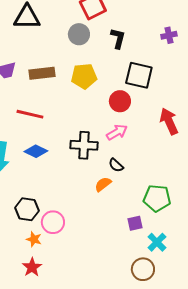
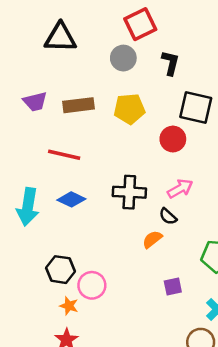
pink arrow: (117, 132) -> (180, 189), moved
purple square: (135, 223) -> (173, 286), moved

